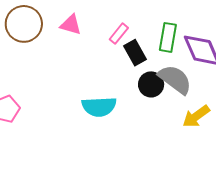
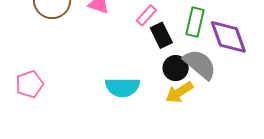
yellow arrow: (196, 116) -> (179, 92), moved

